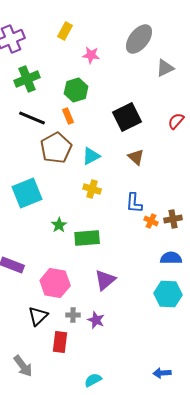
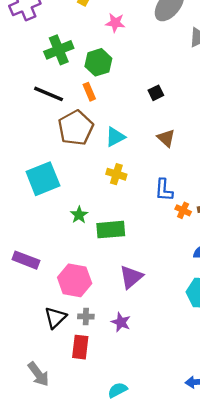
green cross: (27, 79) -> (59, 50), moved
black square: (127, 117) -> (156, 93), size x0.5
gray cross: (73, 315) -> (86, 317), moved

